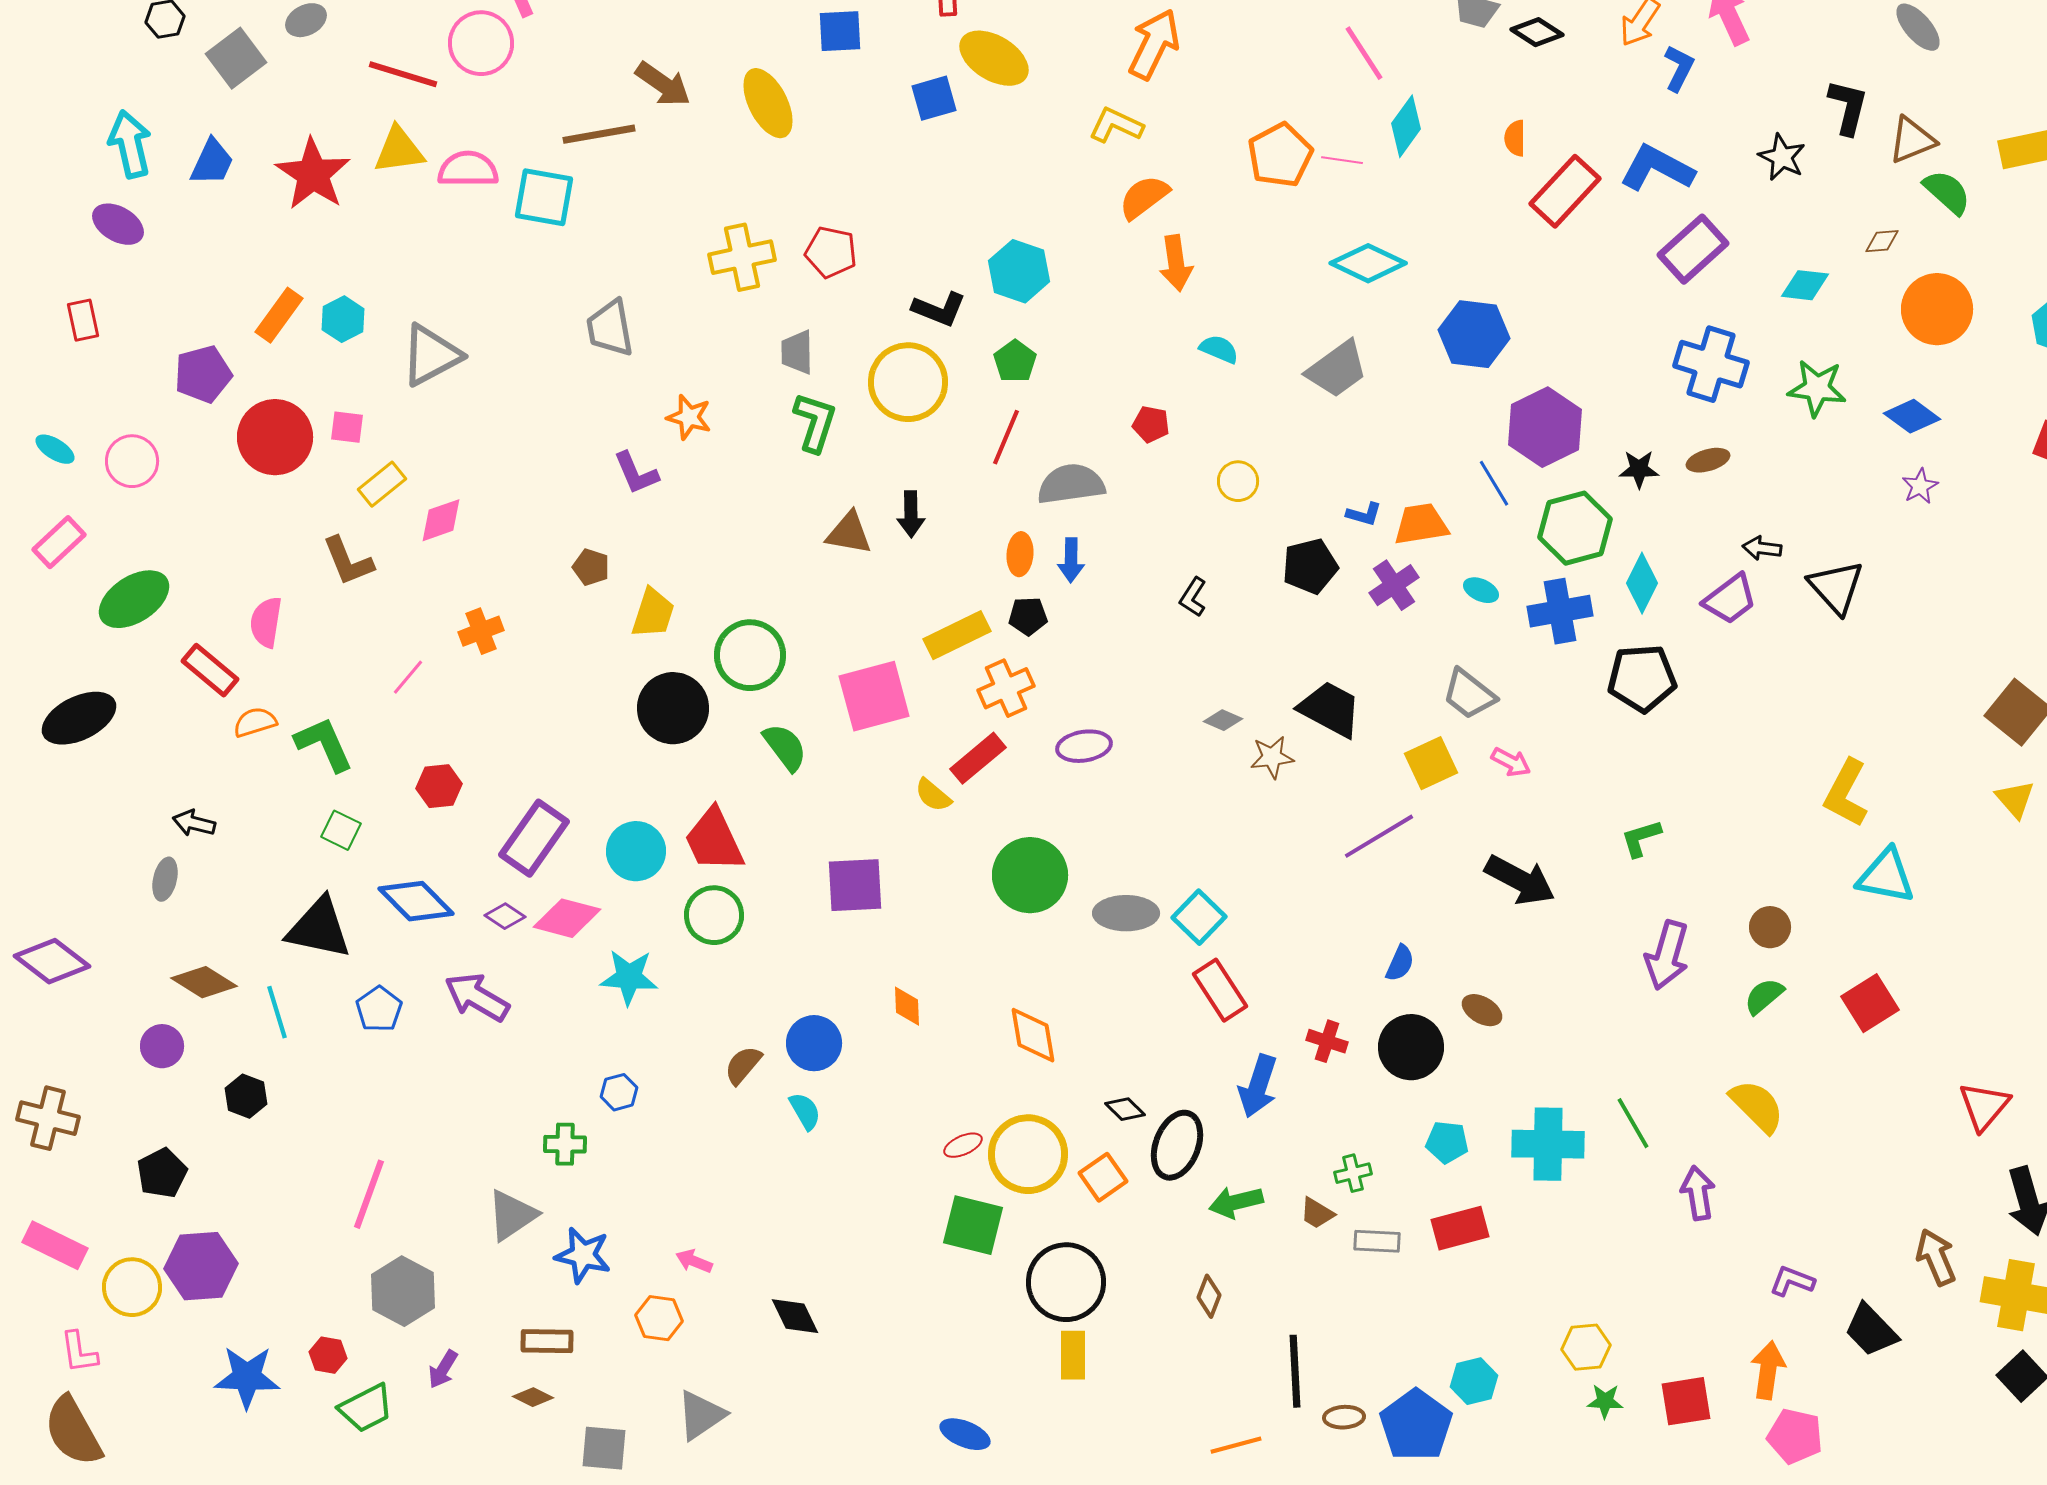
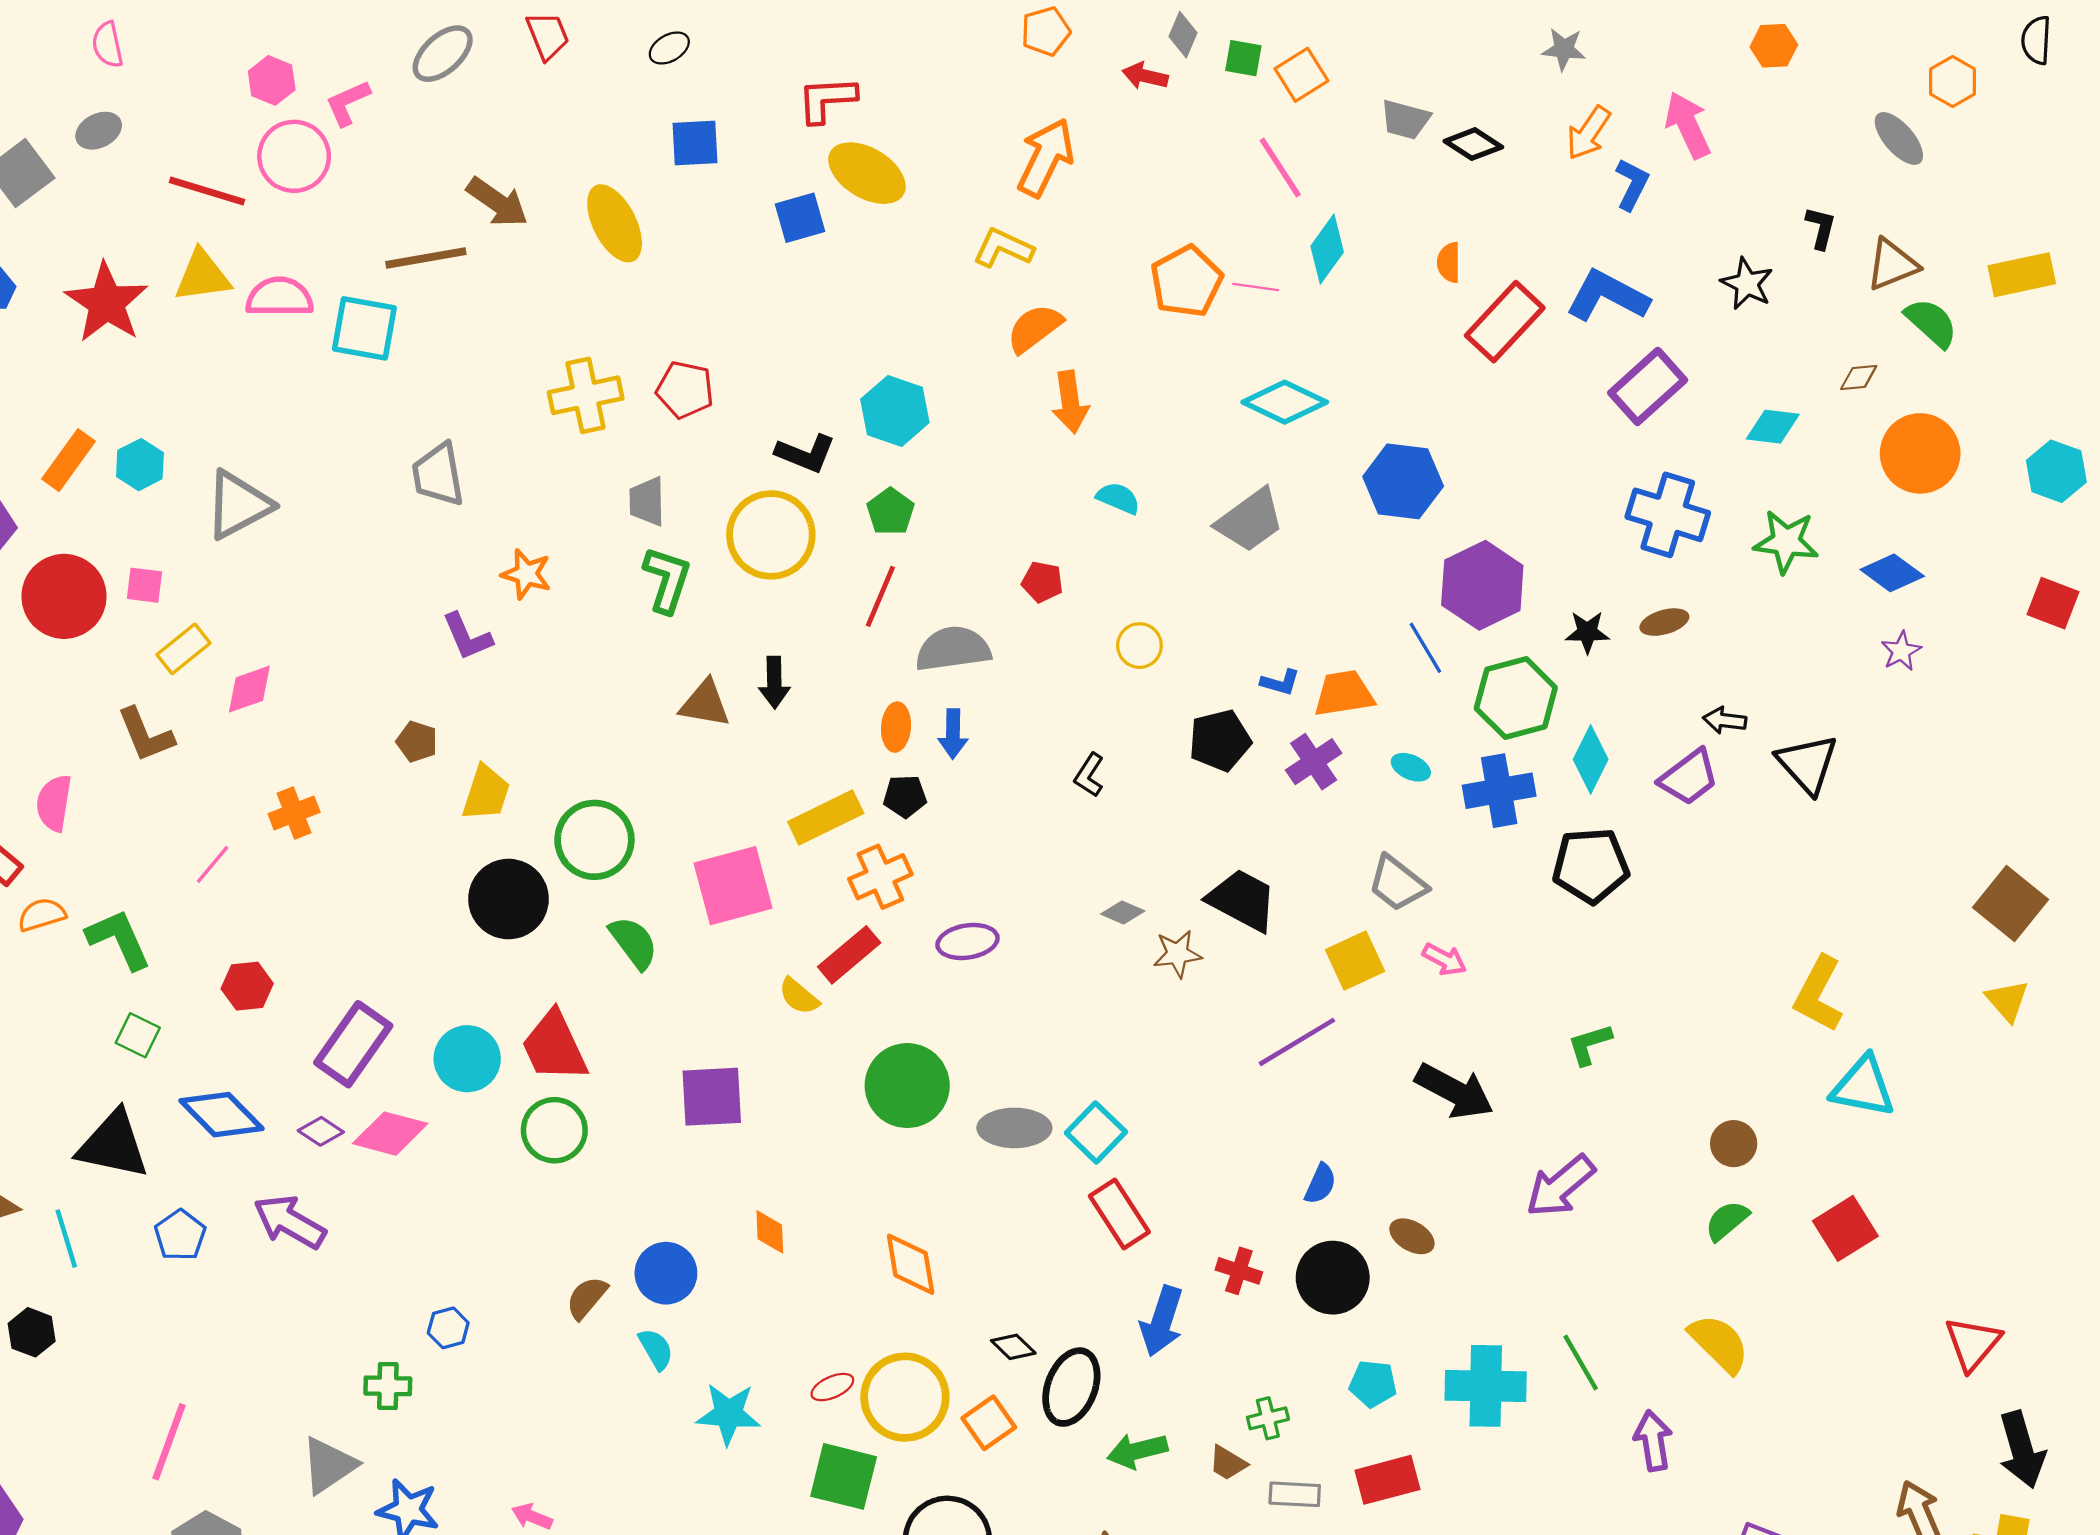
black L-shape: (1848, 107) -> (1821, 228), size x0.7
purple arrow: (1667, 955) -> (1561, 1186), moved, turned 34
cyan star: (629, 977) -> (728, 1414), moved

